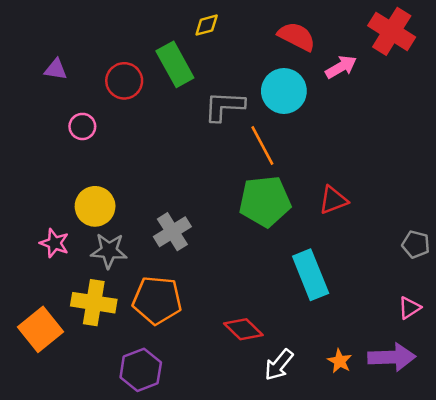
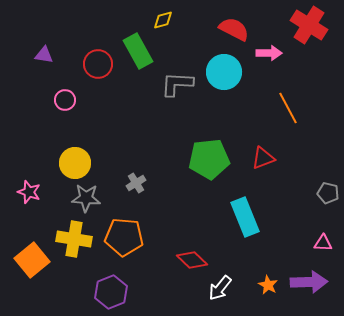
pink arrow: (341, 67) -> (269, 53), turned 30
orange line: (262, 145) -> (288, 108), moved
gray cross: (172, 232) -> (136, 183), size x0.7
pink star: (54, 243) -> (29, 192), moved
pink triangle: (409, 308) -> (323, 243), turned 36

